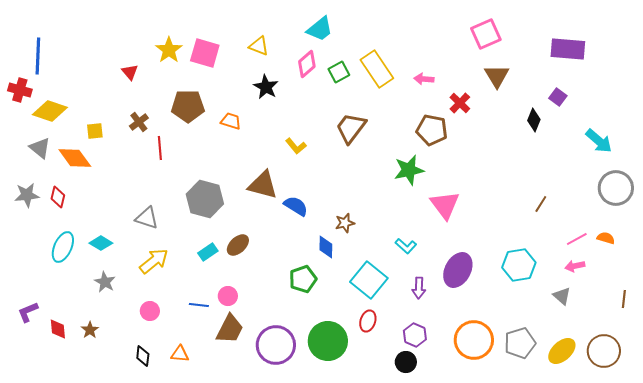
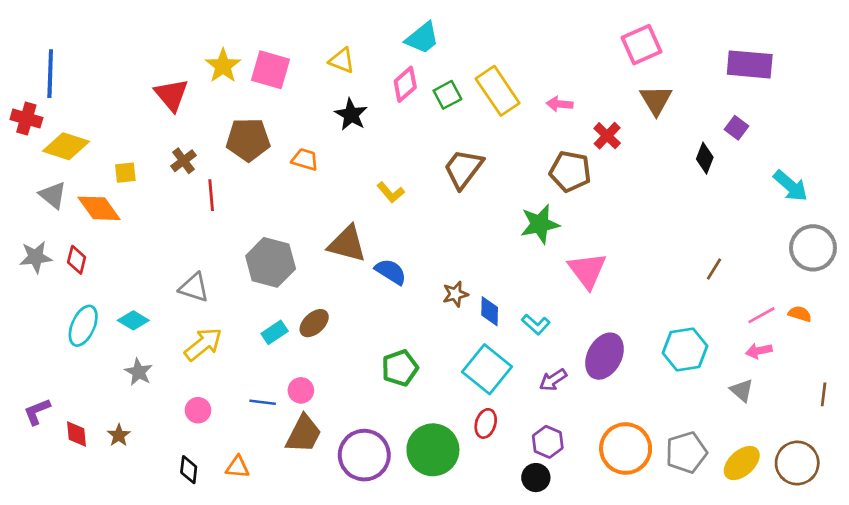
red triangle: (130, 72) -> (172, 95), size x1.6
blue diamond: (326, 247) -> (490, 311), moved
purple arrow: (419, 288) -> (553, 380), turned 55

